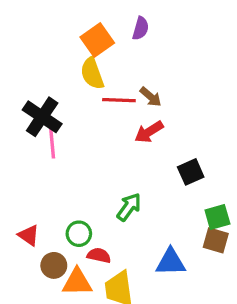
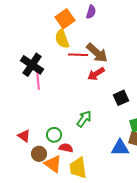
brown arrow: (151, 97) -> (97, 53), size x1.6
blue triangle: (171, 262) -> (120, 148), moved
orange triangle: (77, 282) -> (53, 164), turned 36

